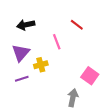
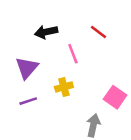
black arrow: (26, 25) -> (46, 32), moved
yellow cross: (41, 65) -> (64, 87), moved

